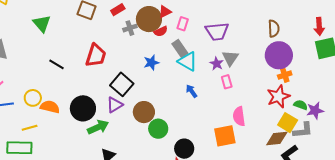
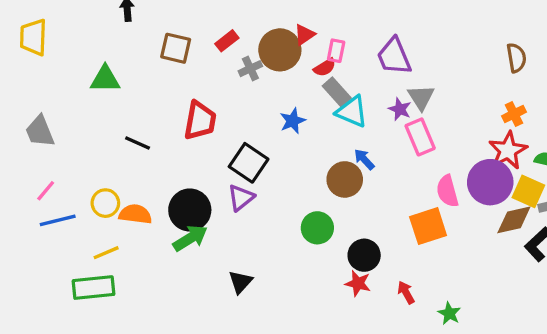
green triangle: (42, 23) -> (105, 79), turned -42
brown semicircle: (274, 29) -> (516, 58), moved
red semicircle: (161, 31) -> (325, 67), moved
purple trapezoid: (217, 31) -> (394, 56), turned 80
purple circle: (279, 55) -> (490, 182), moved
pink rectangle: (227, 82) -> (420, 137), size x1.5
brown circle: (144, 112) -> (345, 179), moved
green arrow: (98, 127) -> (190, 238), moved

